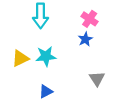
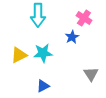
blue star: (85, 39) -> (72, 37), moved

